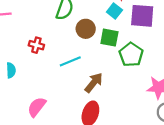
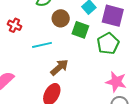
green pentagon: (131, 55) -> (108, 44), moved

